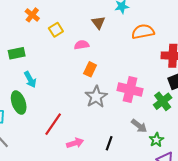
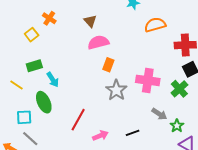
brown triangle: (98, 23) -> (90, 21), moved
yellow square: (56, 30) -> (32, 35), moved
pink semicircle: (82, 45) -> (98, 42), size x1.5
green rectangle: (17, 53) -> (34, 66), moved
black line: (109, 143) -> (133, 133), turned 56

